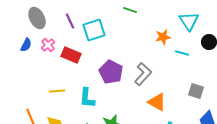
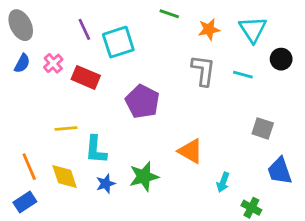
gray ellipse: (37, 18) -> (21, 25), moved
orange star: (163, 37) -> (209, 29), moved
gray L-shape: (143, 74) -> (203, 70), moved, turned -35
cyan L-shape: (87, 98) -> (96, 150), moved
orange triangle: (157, 102) -> (191, 151), moved

